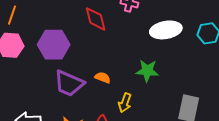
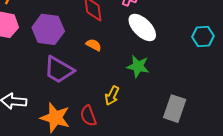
white ellipse: (166, 30) -> (142, 27), moved, turned 48
orange semicircle: (103, 78) -> (94, 45), moved

